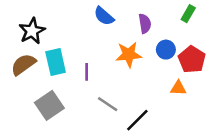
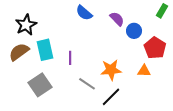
green rectangle: (188, 14) -> (162, 11), moved
purple semicircle: (145, 24) -> (117, 19), turned -35
blue circle: (166, 50) -> (134, 31), moved
orange star: (129, 55) -> (111, 70), moved

